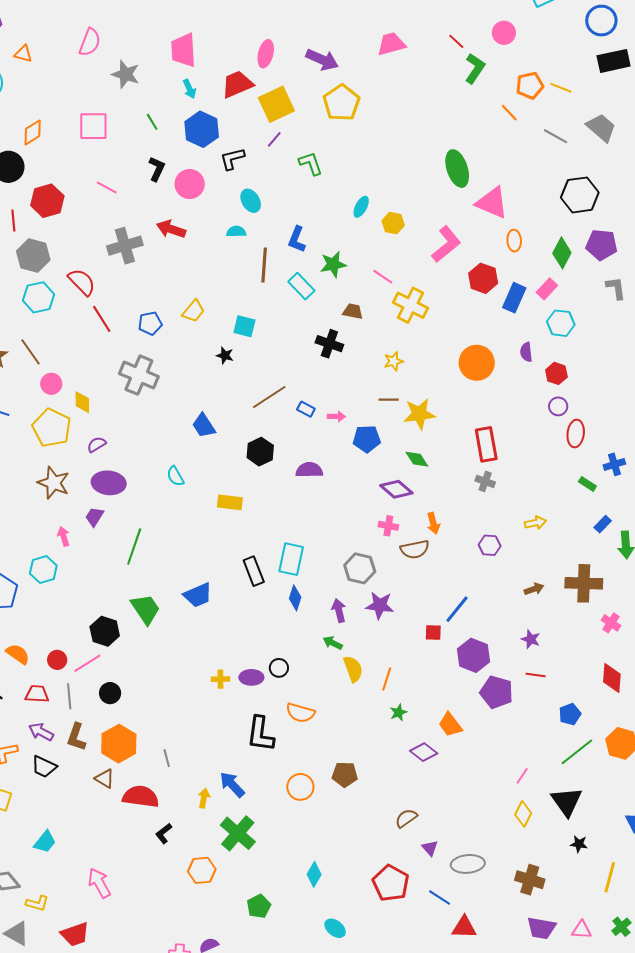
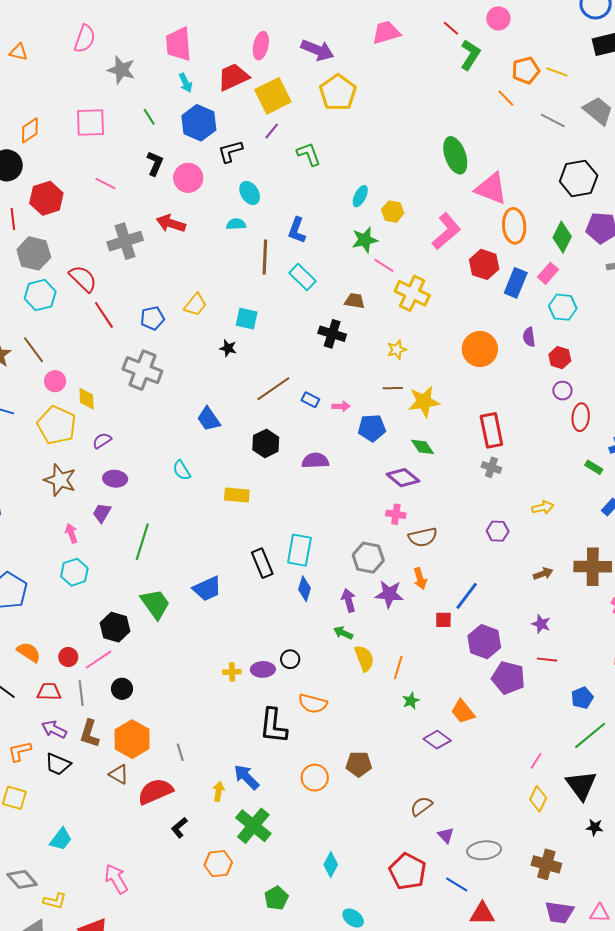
orange ellipse: (514, 241) -> (514, 226), size x1.6
green star: (333, 264) -> (365, 240), moved
purple ellipse: (109, 483) -> (115, 479), size x0.7
orange arrow: (433, 523) -> (420, 579), moved
cyan hexagon: (43, 569) -> (74, 572), moved
red semicircle: (141, 797) -> (155, 791), turned -30

